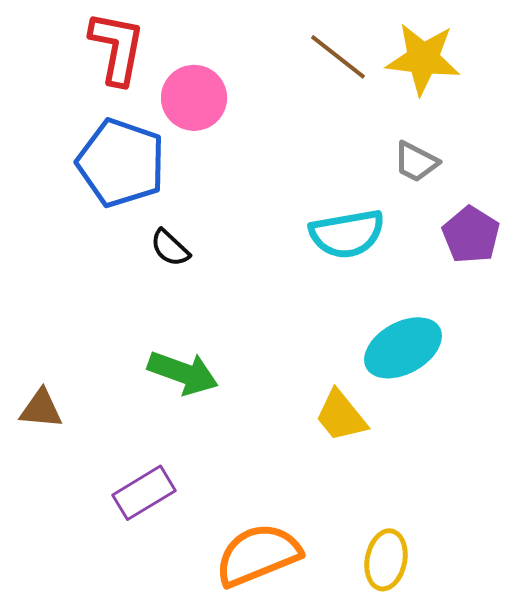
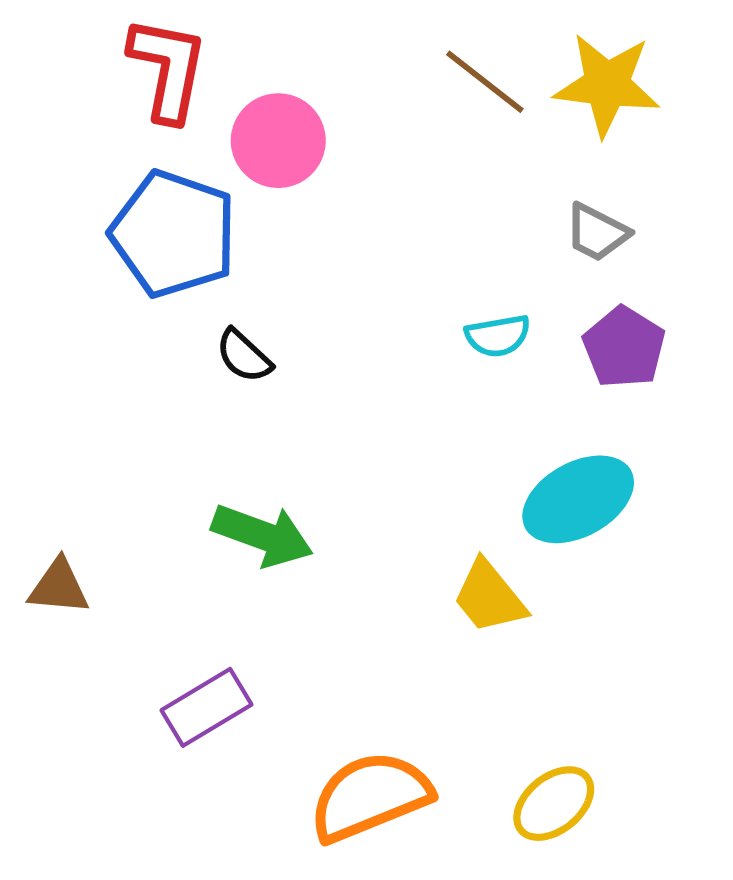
cyan semicircle: (347, 234) -> (498, 336), size x0.6
purple pentagon: (471, 235) -> (624, 347), moved
yellow ellipse: (386, 560) -> (554, 804), turned 40

